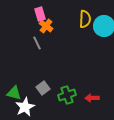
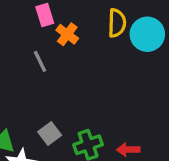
orange cross: (46, 26) -> (67, 34), moved

